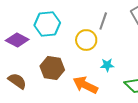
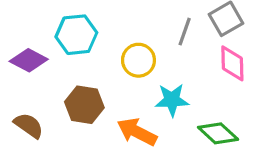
gray line: (103, 21) -> (185, 32), moved
cyan star: (107, 65) -> (172, 100), size x1.5

